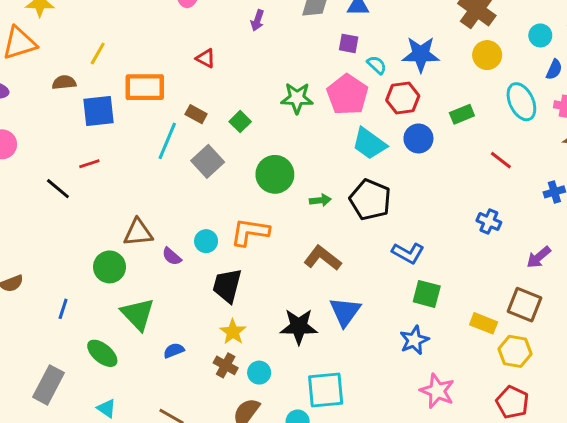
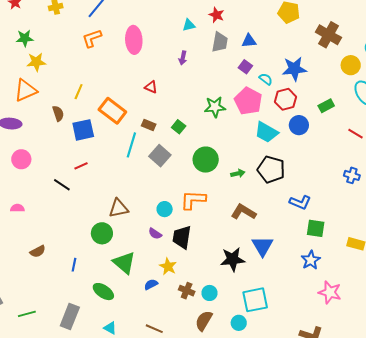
purple square: (349, 43) -> (245, 67), turned 32
yellow circle: (487, 55) -> (351, 65), moved
brown semicircle: (64, 82) -> (58, 113), turned 84
orange rectangle: (145, 87) -> (112, 111), turned 44
purple semicircle: (172, 256) -> (155, 234), moved
yellow star: (233, 332) -> (168, 266), moved

